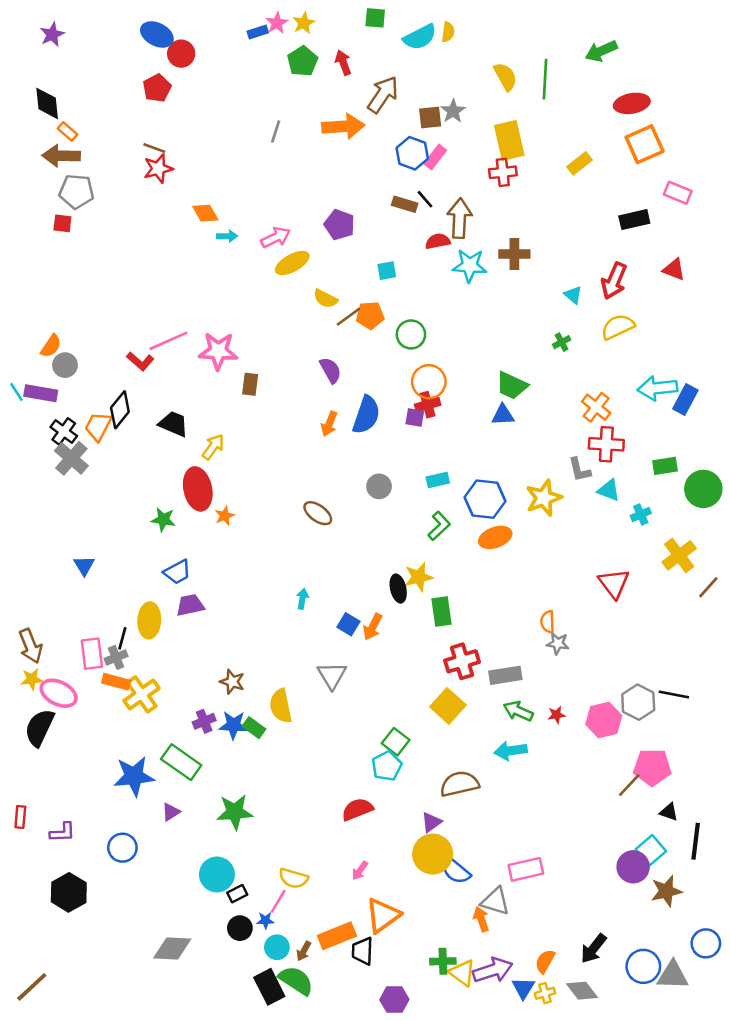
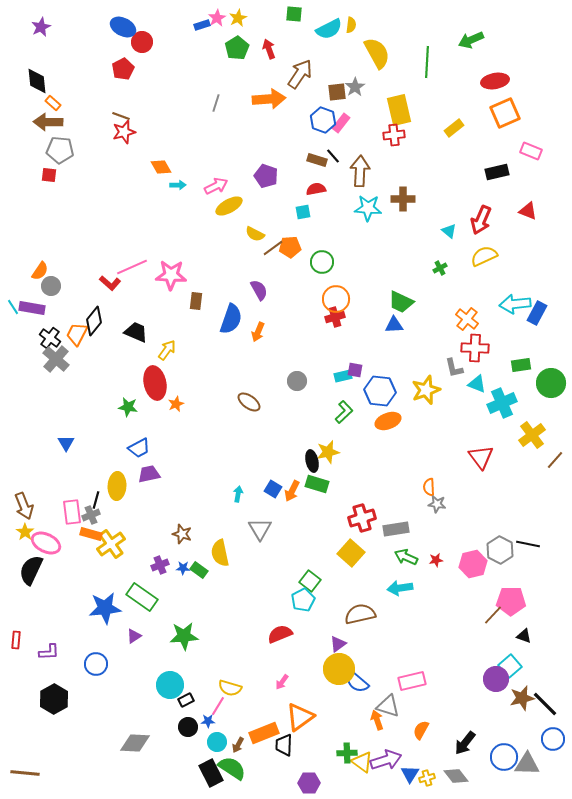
yellow semicircle: (505, 77) -> (377, 53), moved, size x1.4
red semicircle: (438, 241) -> (316, 189), moved
blue semicircle: (366, 415) -> (231, 319), moved
purple square: (415, 417) -> (355, 370), moved
cyan cross: (641, 514) -> (502, 403), size x1.8
cyan arrow: (302, 599) -> (238, 494), moved
green rectangle: (442, 611) -> (317, 484), moved, turned -65
yellow star: (32, 679) -> (25, 532), turned -30
blue star: (234, 725) -> (183, 568), size x0.6
black line: (696, 841) -> (545, 704), moved, turned -52
orange semicircle: (545, 961) -> (421, 730), moved
brown line: (32, 987) -> (25, 773), turned 48

